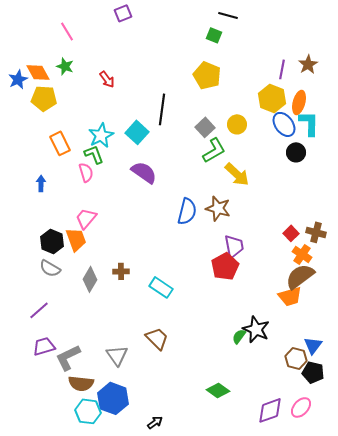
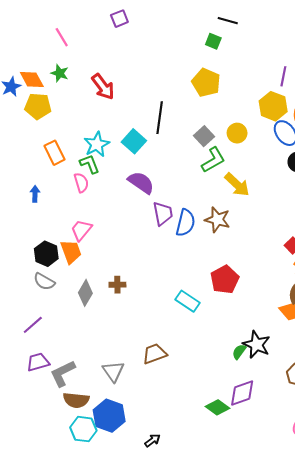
red arrow: (107, 79) -> (103, 87), size x1.5
purple trapezoid: (234, 246) -> (163, 213), moved
cyan rectangle: (161, 287) -> (188, 301), moved
brown trapezoid: (157, 338) -> (155, 354), turned -65
purple diamond: (270, 410) -> (242, 393), moved

